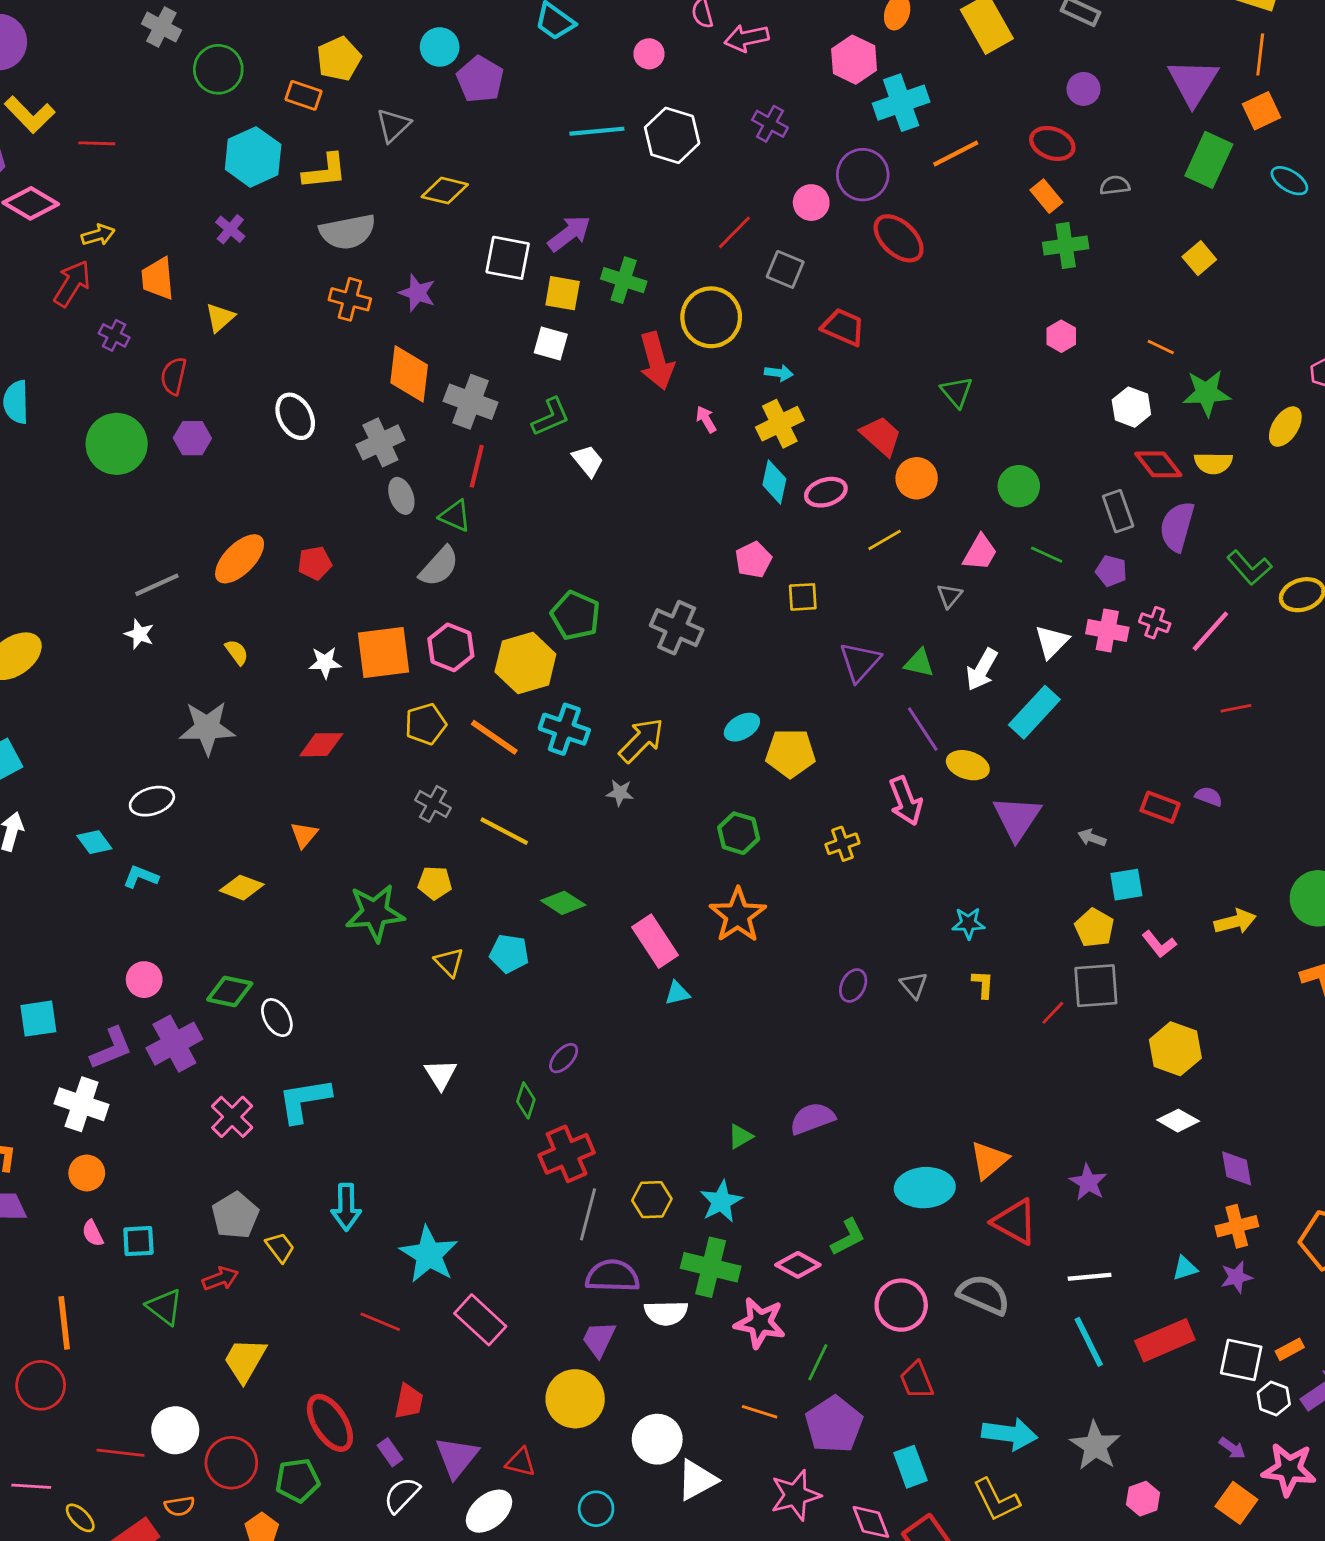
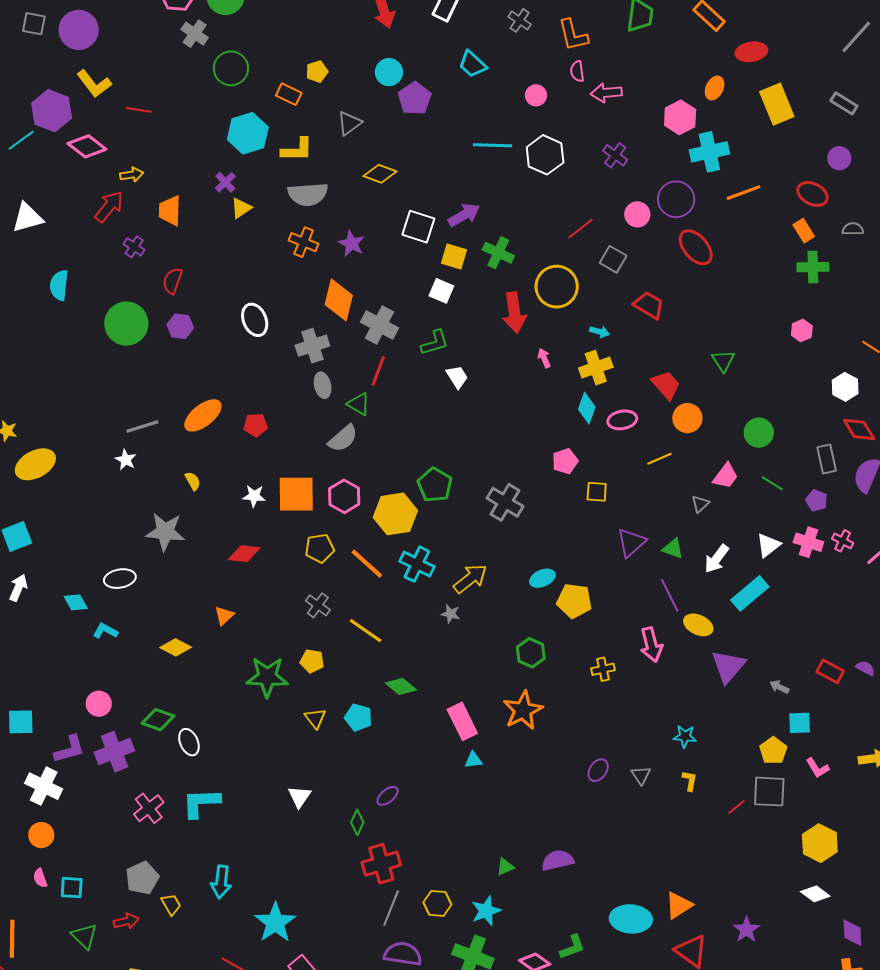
yellow pentagon: (339, 59) -> (317, 72), size x0.7
yellow triangle: (220, 318) -> (241, 208), moved

